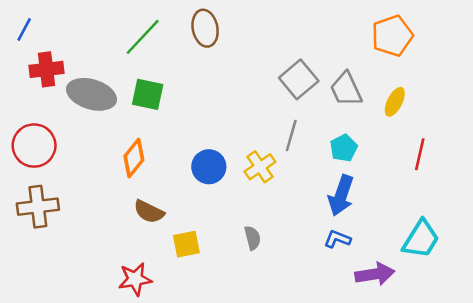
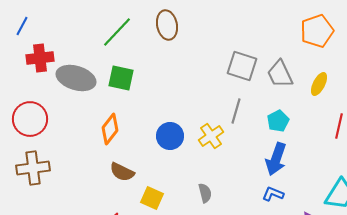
gray square: (299, 79) -> (242, 66), turned -32
yellow square: (186, 244) -> (152, 198), turned 35

